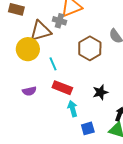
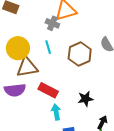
brown triangle: (41, 31) -> (27, 67), moved
cyan line: (53, 64) -> (48, 47), moved
purple semicircle: (29, 91) -> (15, 90), size x1.5

